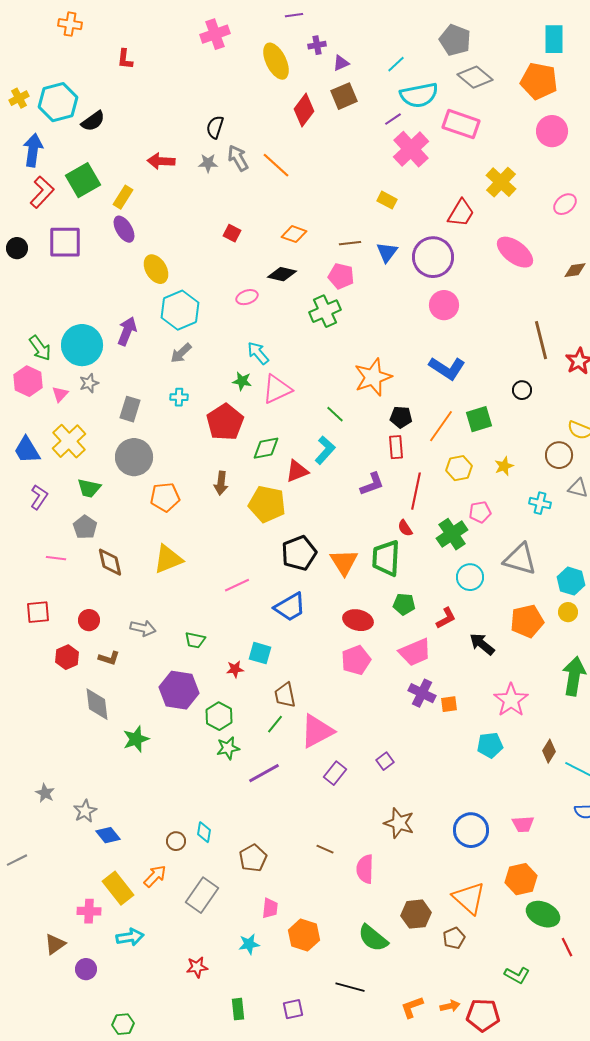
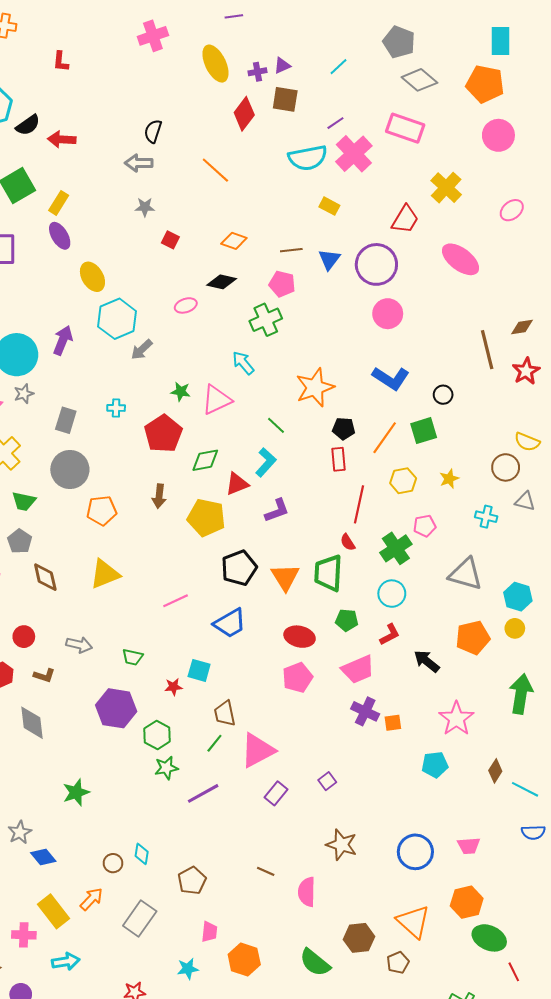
purple cross: (317, 45) -> (258, 72), moved
cyan semicircle: (419, 95) -> (308, 158), moved
brown square: (344, 96) -> (285, 99), turned 32
gray arrow: (238, 158) -> (139, 163), moved, turned -60
red arrow: (161, 161) -> (62, 139), moved
gray star: (208, 163) -> (145, 207), moved
brown diamond: (575, 270) -> (522, 327), moved
gray arrow: (181, 353) -> (142, 350), moved
cyan arrow: (258, 353) -> (243, 363), moved
black circle: (522, 390) -> (443, 395), moved
purple L-shape: (372, 484) -> (277, 510), moved
cyan circle: (470, 577) -> (392, 594), moved
green star: (136, 739) -> (76, 792), moved

